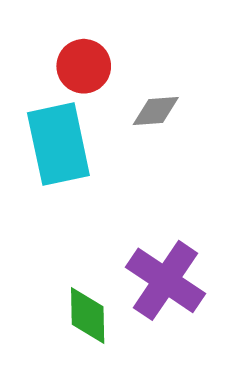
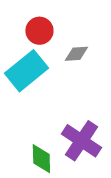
cyan rectangle: (58, 144) -> (26, 71), turned 63

